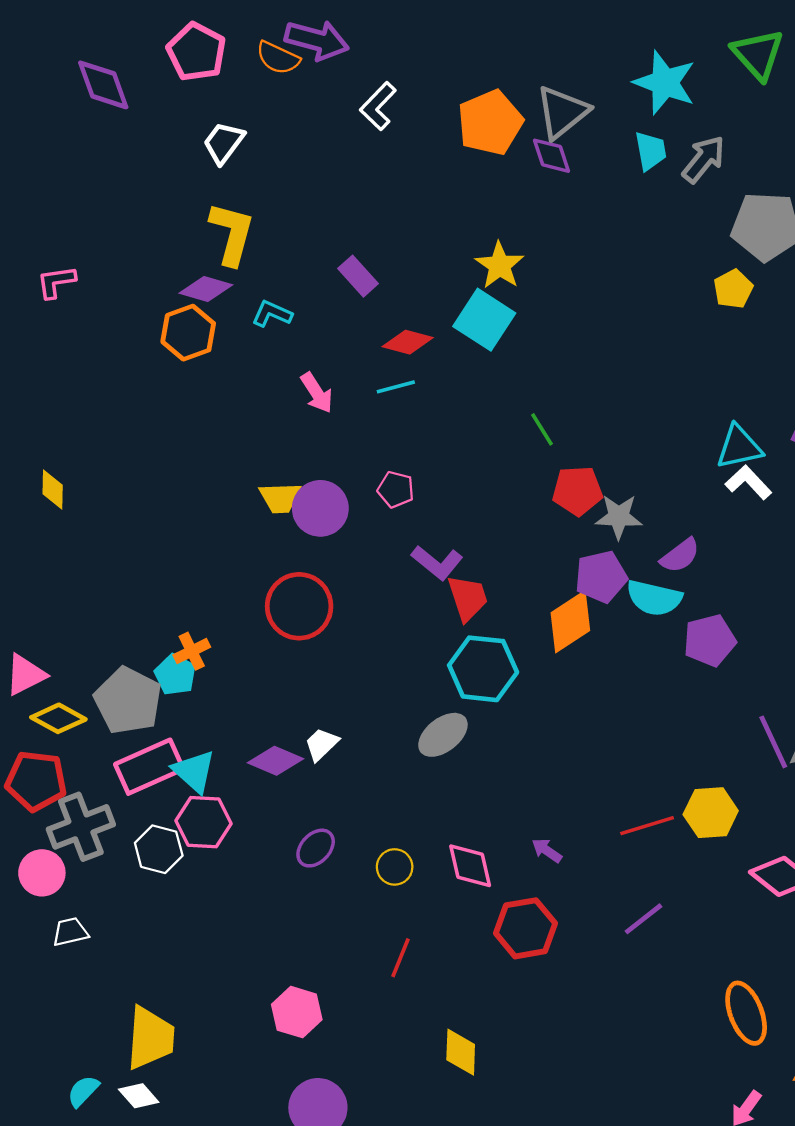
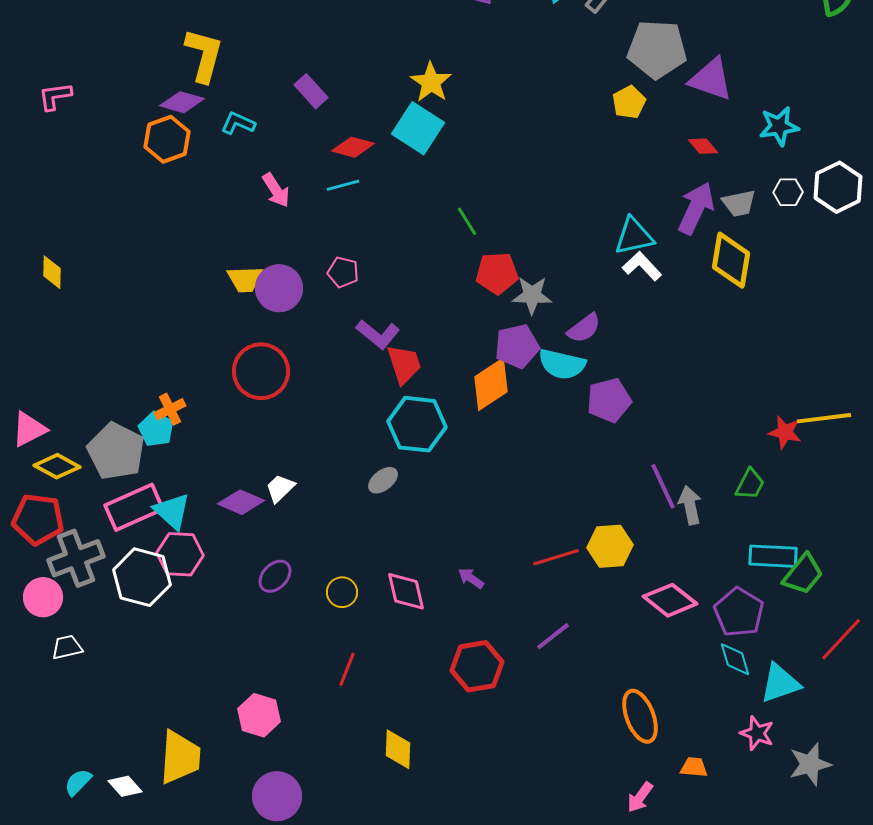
gray ellipse: (443, 735) -> (383, 480), size x0.7
white hexagon: (159, 849) -> (142, 577), size x1.4
red hexagon: (526, 928) -> (477, 666), moved
yellow trapezoid: (150, 1038) -> (180, 757), moved

